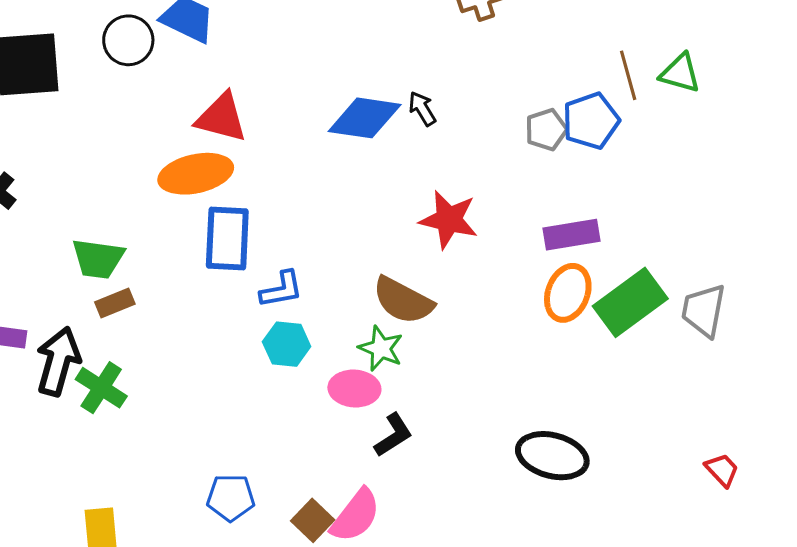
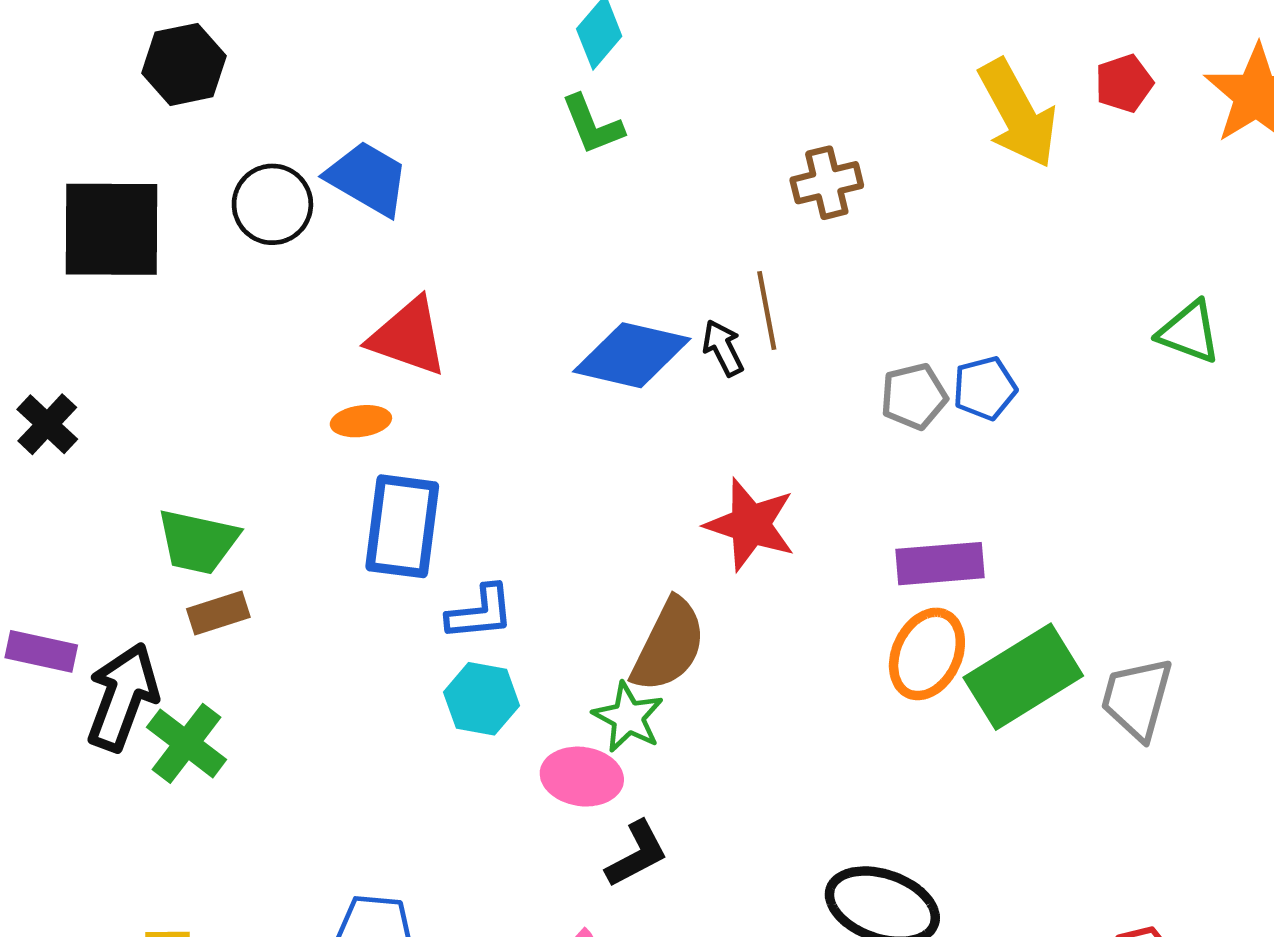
green triangle: (680, 73) -> (1189, 332), moved
brown line: (628, 75) -> (767, 310), moved
blue pentagon: (591, 121) -> (985, 388), size x0.7
orange ellipse: (196, 174) -> (361, 421), size x0.5
brown semicircle: (403, 300) -> (669, 645), turned -96

